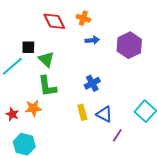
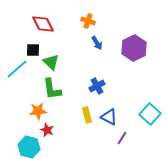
red diamond: (54, 21) -> (43, 24), moved
blue arrow: (92, 40) -> (97, 43), turned 64
red star: (12, 114) -> (47, 130), moved

